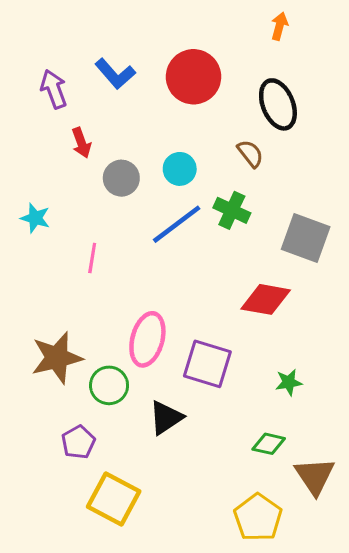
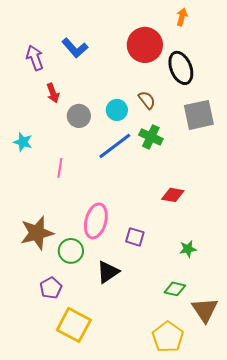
red circle: (193, 77) -> (145, 45), moved
brown semicircle: (250, 154) -> (147, 100), moved
gray square: (306, 238) -> (199, 115), moved, turned -32
red diamond: (266, 299) -> (173, 195), size x0.7
purple square: (207, 364) -> (135, 237), size x0.6

